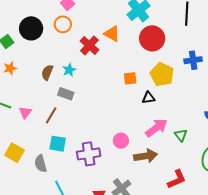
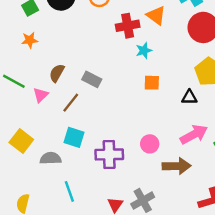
red cross: (89, 45) -> (128, 26), turned 30
cyan star: (69, 70) -> (144, 51), moved
brown semicircle: (47, 72) -> (57, 73), moved
orange square: (130, 78) -> (152, 83), moved
gray semicircle: (41, 164) -> (51, 158), turned 96

